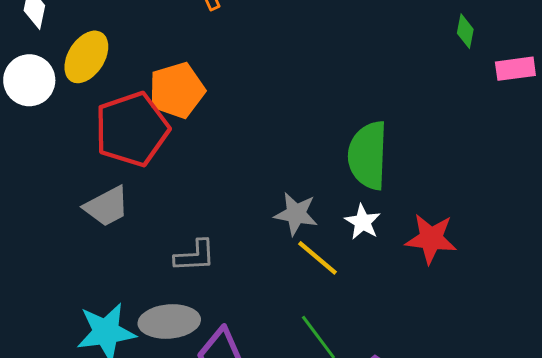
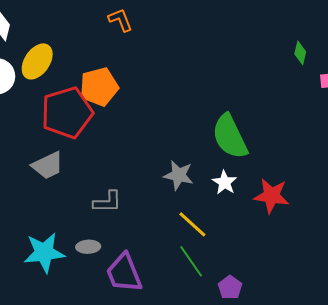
green semicircle: (368, 155) -> (230, 136), turned -30
yellow line: (317, 258) -> (192, 224), moved
gray ellipse: (169, 321) -> (88, 247), size x0.6

